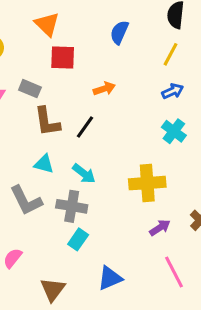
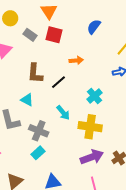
gray rectangle: (30, 89) -> (30, 35), moved
cyan cross: (174, 131) -> (94, 96), moved
cyan arrow: (84, 174) -> (63, 113), moved
purple arrow: (160, 228) -> (92, 157), size x1.6

